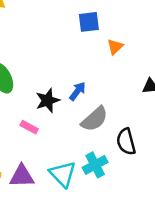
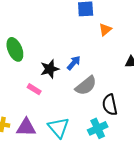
cyan cross: (95, 165) -> (98, 128), moved

